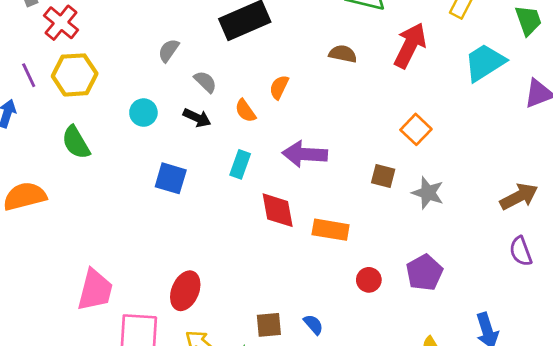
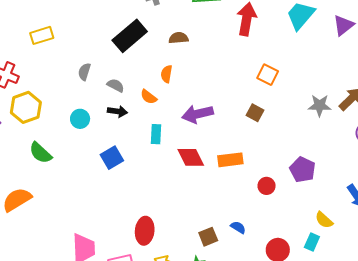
brown semicircle: (343, 54) -> (179, 38), moved
brown square: (383, 176) -> (255, 113), turned 30
blue square: (171, 178) -> (112, 158), turned -30
gray star: (428, 193) -> (320, 105), moved

